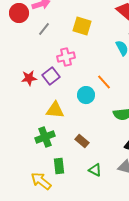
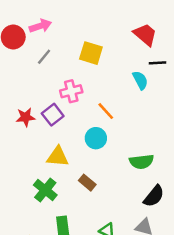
orange line: (104, 82) -> (106, 111), moved
green cross: (45, 137) -> (45, 190), turned -30
brown rectangle: (82, 141) -> (87, 183), moved

